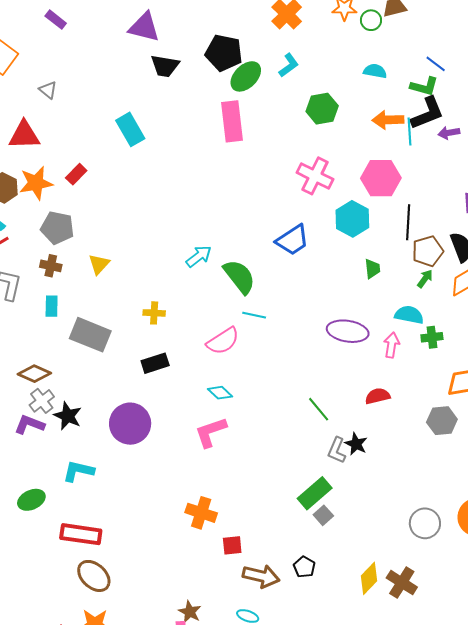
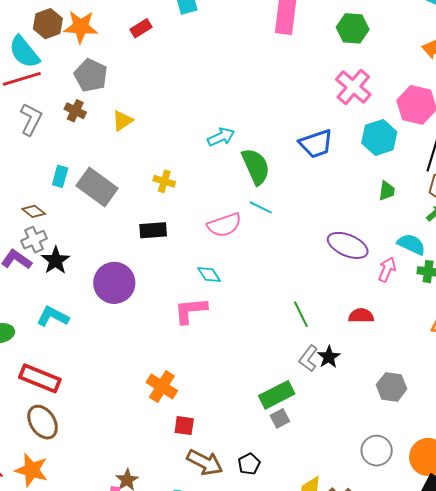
green hexagon: (322, 109) -> (353, 28), moved
red rectangle: (76, 174) -> (141, 28), moved
cyan rectangle: (52, 306) -> (60, 176), moved
brown diamond: (34, 374) -> (34, 211), size x0.7
gray hexagon: (442, 421) -> (392, 387), moved

